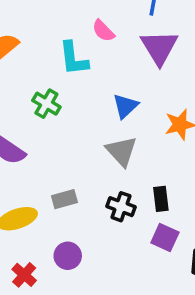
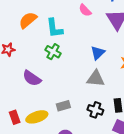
cyan L-shape: (74, 59) -> (54, 28), moved
gray triangle: (122, 151) -> (96, 78), turned -42

